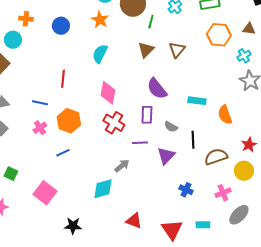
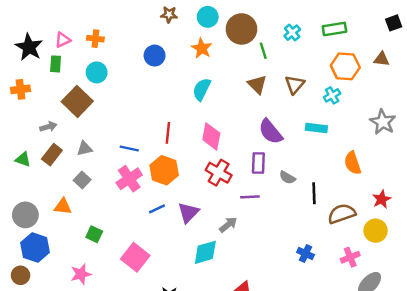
orange cross: (26, 19) -> (95, 39), moved
green line: (151, 22) -> (263, 51), turned -32
brown triangle: (146, 50) -> (257, 85), turned -30
cyan cross: (244, 56) -> (332, 95), moved
red line: (63, 79) -> (168, 133), moved
cyan rectangle: (197, 101) -> (316, 128), moved
pink cross: (40, 128) -> (129, 179), size x1.5
purple triangle: (166, 156) -> (188, 213), moved

